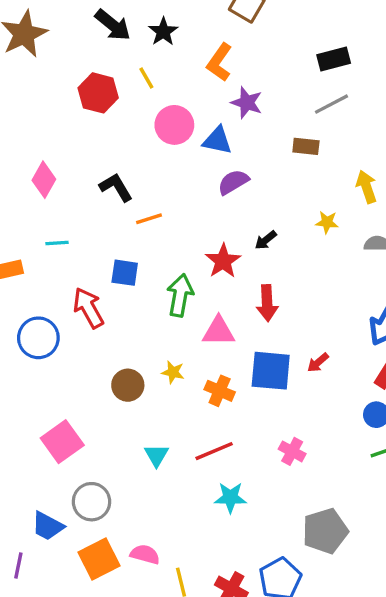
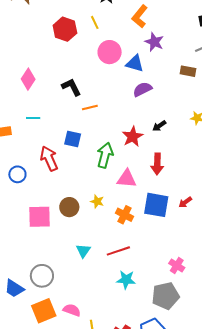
blue circle: (38, 338) -> (17, 174), size x0.7
pink square: (62, 442) -> (40, 217), moved, turned 30
pink cross: (292, 451) -> (177, 265), moved
gray pentagon: (325, 531) -> (165, 296), moved

